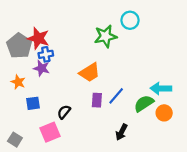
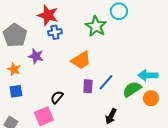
green star: (105, 36) -> (96, 26), turned -30
red star: (38, 38) -> (48, 15), moved
blue cross: (46, 54) -> (55, 32), moved
blue square: (33, 103) -> (16, 91), moved

